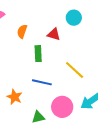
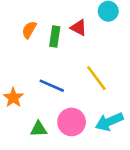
orange semicircle: (22, 31) -> (29, 30), moved
green rectangle: (38, 54) -> (55, 37), moved

